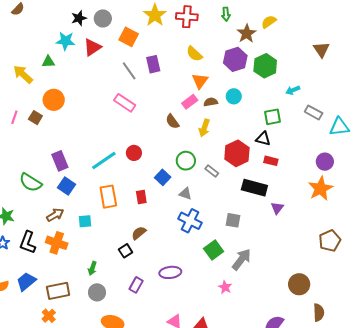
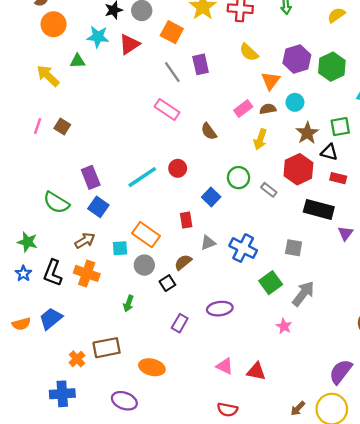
brown star: (247, 33) -> (307, 133), moved
orange triangle: (200, 81) -> (271, 81), moved
orange circle: (54, 100) -> (54, 24), moved
brown semicircle: (172, 121) -> (209, 131), moved
gray triangle: (185, 194) -> (208, 243), moved, turned -40
orange rectangle: (108, 197) -> (146, 235), moved, turned -45
brown rectangle: (58, 291) -> (107, 348), moved
gray circle: (97, 292) -> (144, 265), moved

